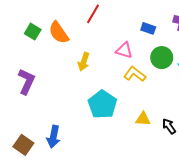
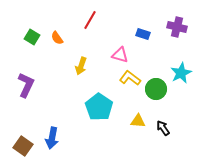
orange semicircle: (59, 33) -> (57, 38), size x0.6
green circle: (162, 58) -> (156, 89), moved

